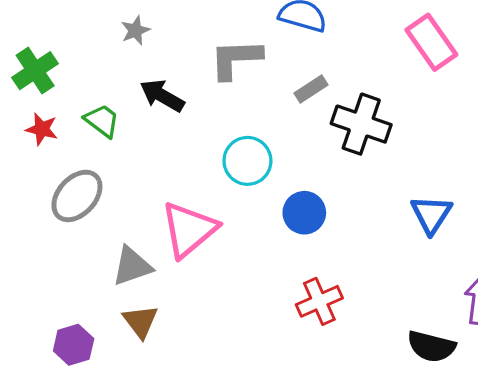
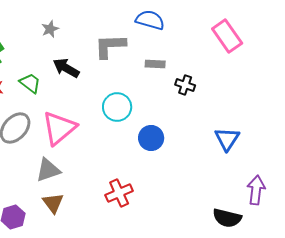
gray rectangle: (311, 89) -> (155, 64), turned 36
black cross: (361, 124) -> (185, 85), size x0.6
pink triangle: (189, 229) -> (59, 128), moved
red cross: (319, 301) -> (119, 193), moved

